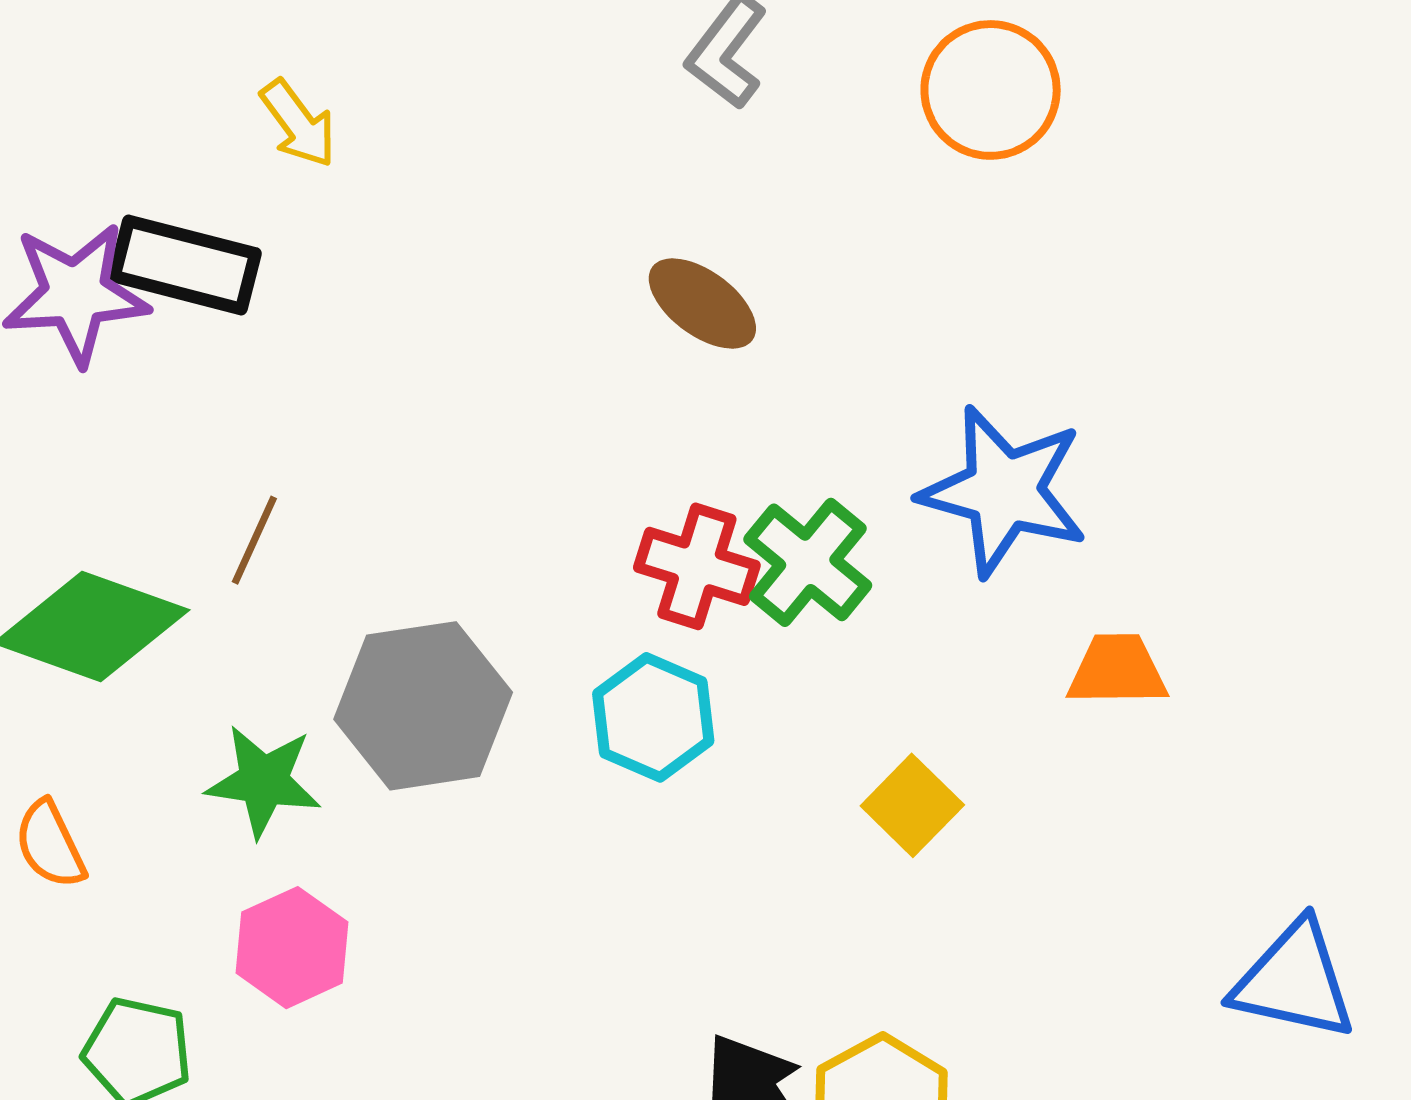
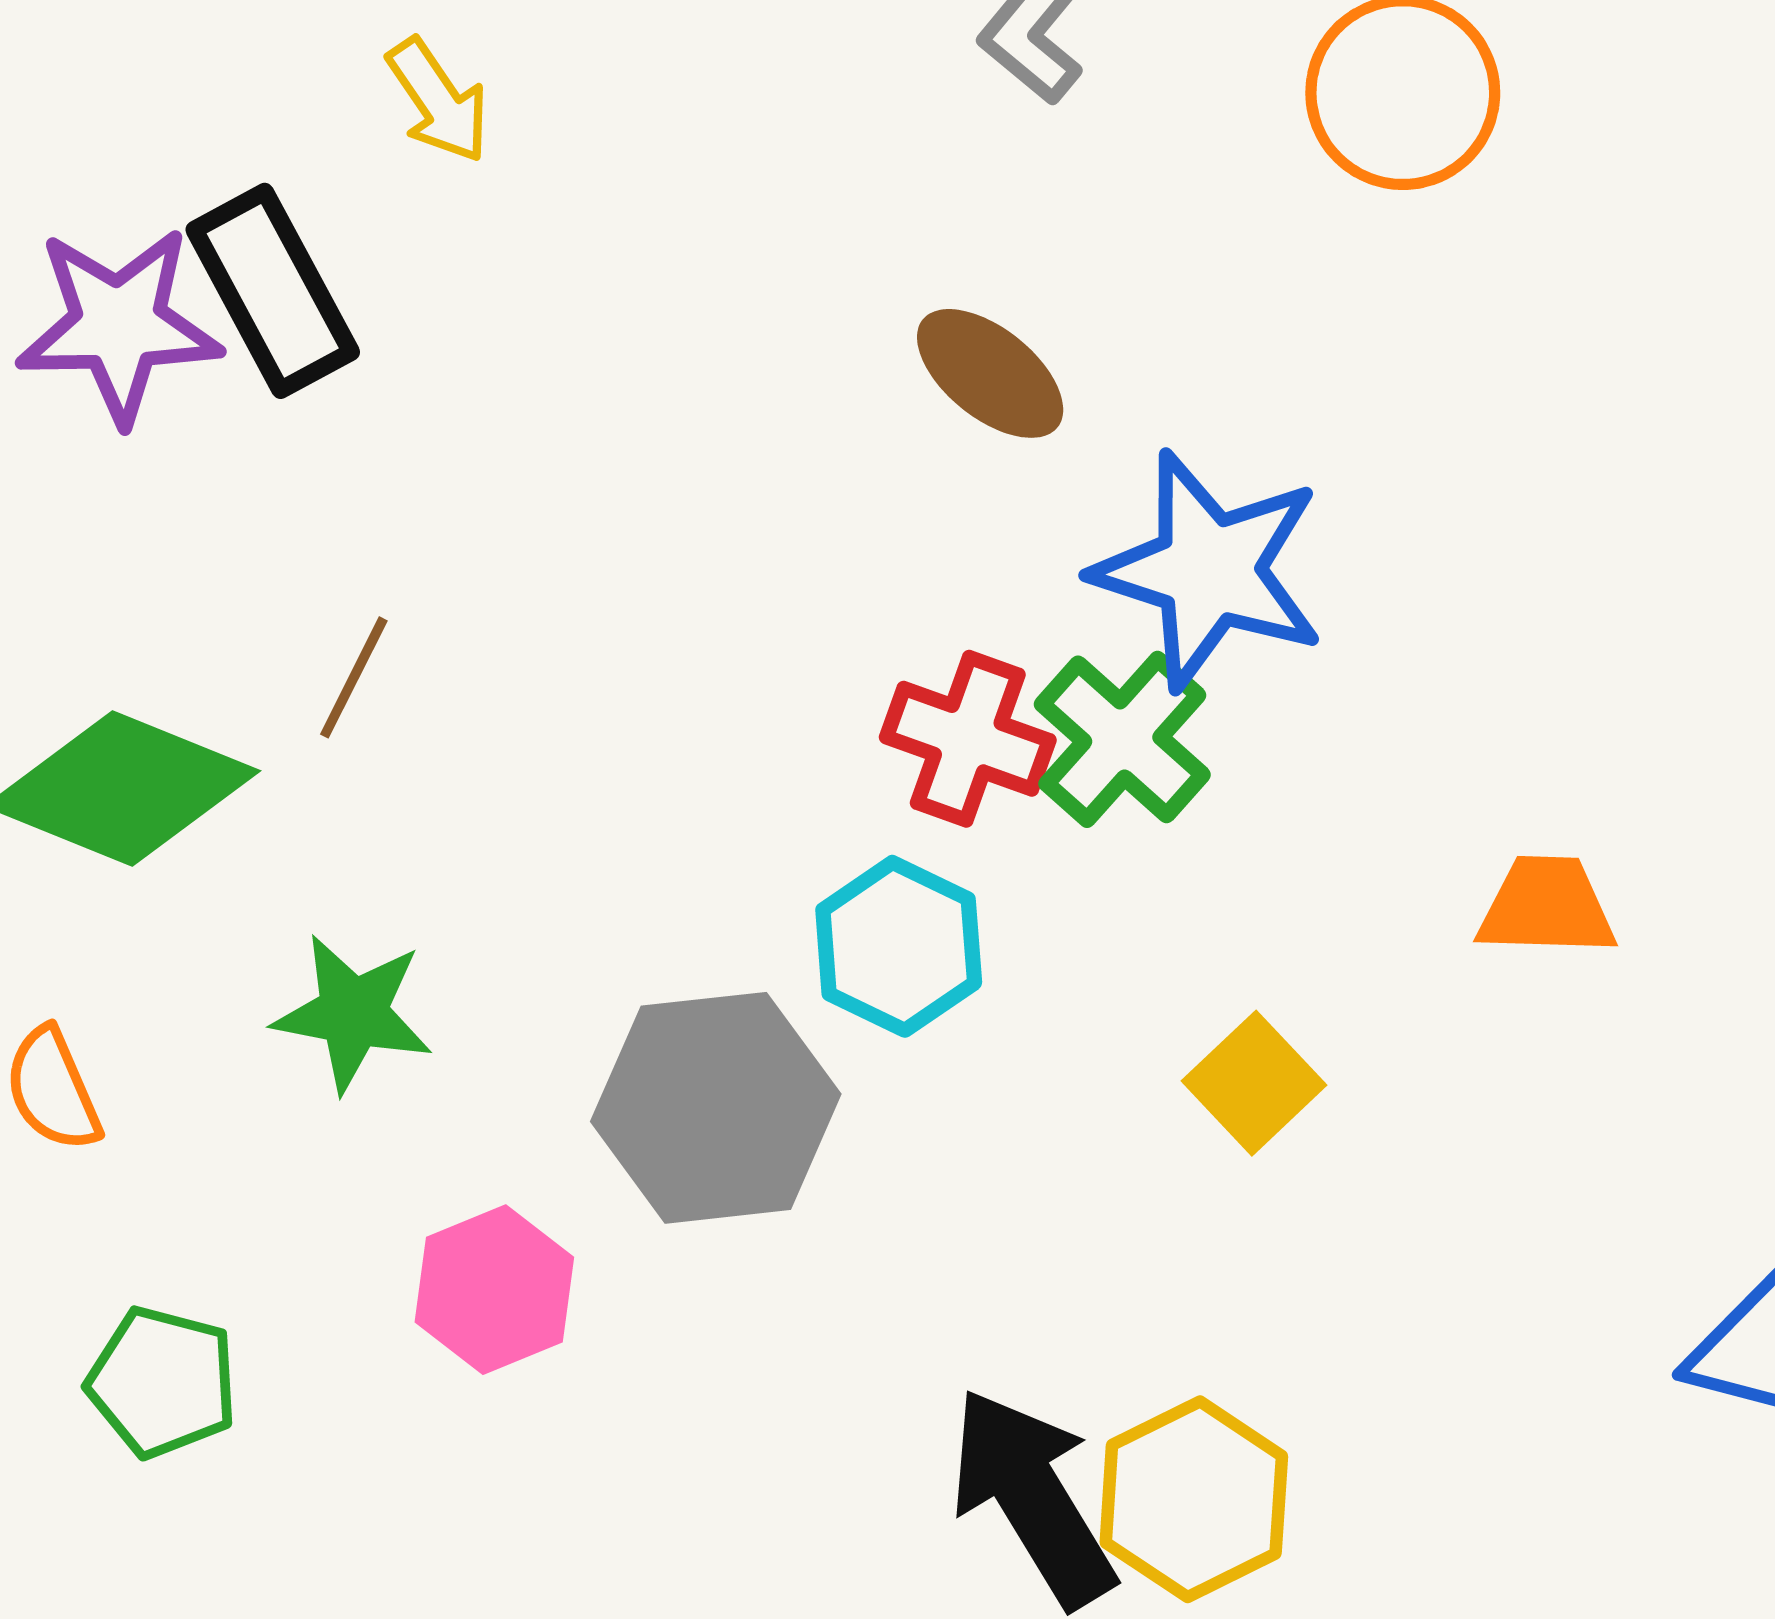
black rectangle: (185, 265) -> (273, 291), turned 45
blue star: (1004, 491) -> (1209, 570), moved
gray hexagon: (423, 706) -> (716, 1108), moved
pink hexagon: (292, 948) -> (494, 1290), moved

